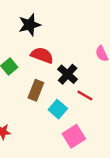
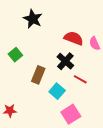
black star: (30, 25) -> (33, 19), turned -30
red semicircle: (42, 55) -> (74, 38), moved

